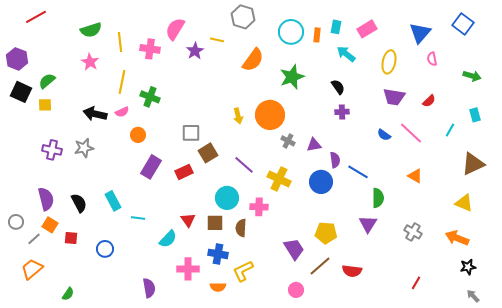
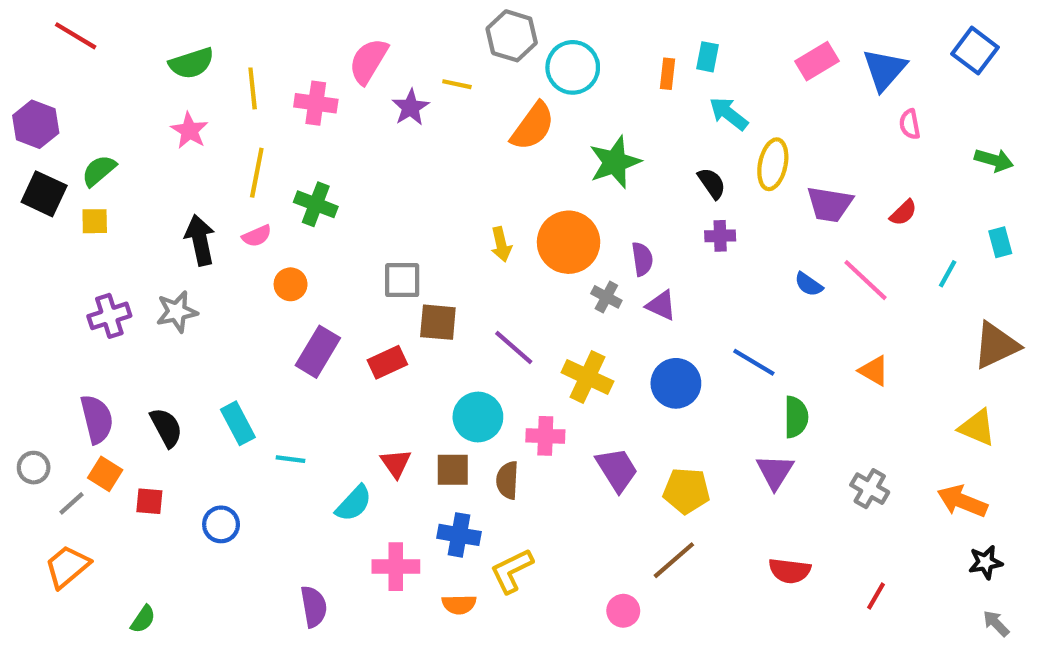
red line: (36, 17) -> (76, 36), turned 60
pink rectangle: (367, 29) -> (817, 61), moved
cyan circle: (291, 32) -> (573, 67), moved
yellow ellipse: (389, 62) -> (773, 164), moved
black arrow: (95, 114) -> (200, 240), turned 65
purple triangle: (314, 145) -> (661, 305), turned 35
purple cross: (52, 150) -> (109, 316), turned -30
brown square: (208, 153) -> (438, 322), turned 36
purple semicircle: (335, 160) -> (642, 259), moved
purple trapezoid: (294, 249) -> (617, 470), moved
red semicircle: (352, 271) -> (790, 571), moved

